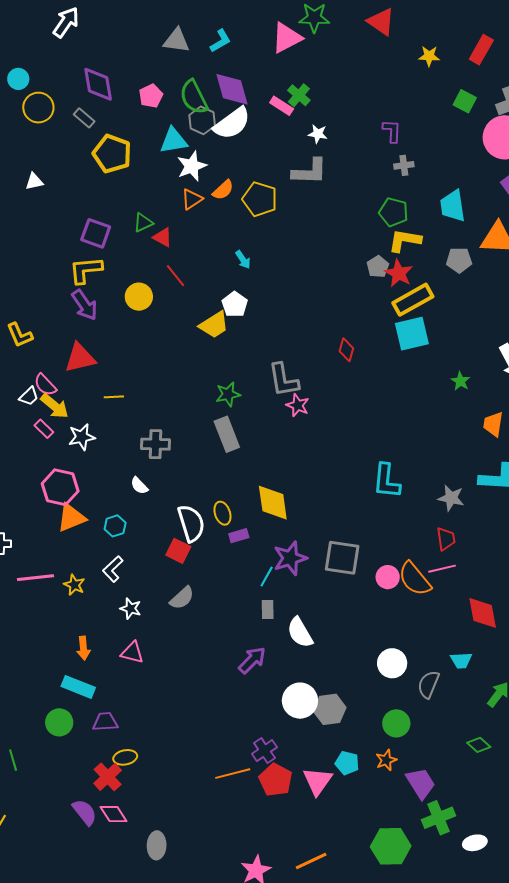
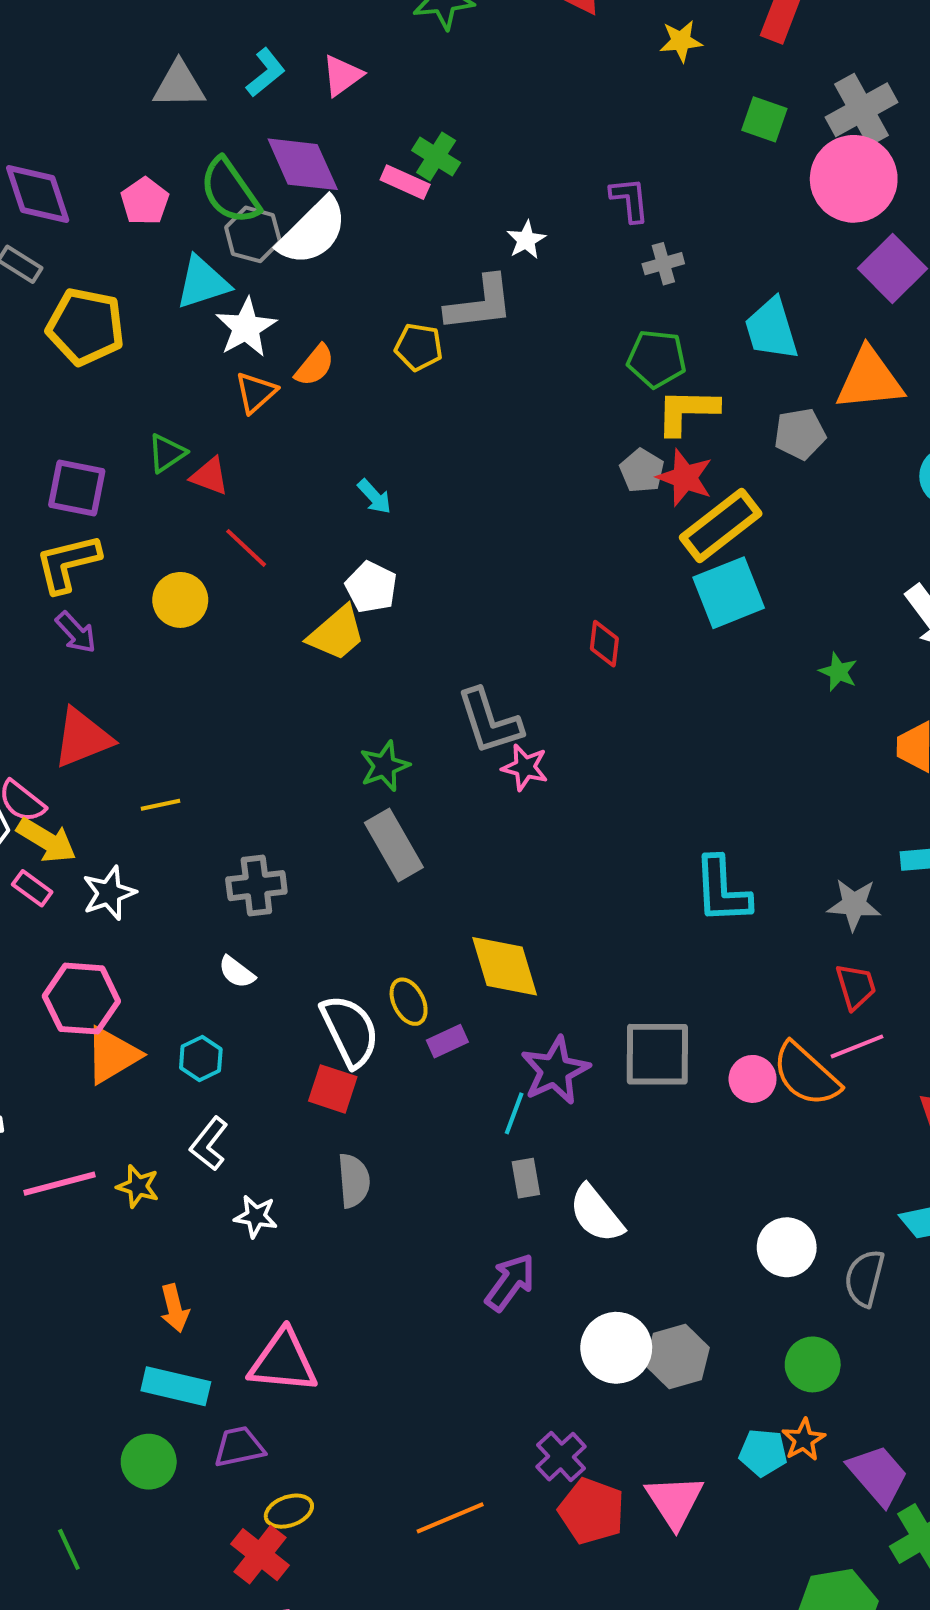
pink triangle: (287, 38) -> (342, 75), moved, size x0.7
white star: (318, 134) -> (526, 240), moved, turned -30
yellow pentagon: (260, 199) -> (419, 347), moved, size x0.7
purple arrow: (85, 305) -> (76, 632), size x0.7
gray semicircle: (182, 598) -> (354, 1181), turned -44
pink triangle: (132, 653) -> (283, 1361), moved, size x1.5
cyan pentagon: (347, 763) -> (763, 1453), moved
orange line: (233, 774) -> (450, 1518), moved

